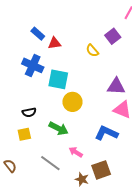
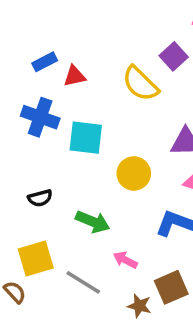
blue rectangle: (38, 34) -> (45, 62), turned -64
yellow semicircle: (92, 51) -> (140, 84), size x1.6
yellow circle: (72, 102) -> (134, 173), moved
yellow square: (24, 134) -> (36, 259), moved, size x1.5

